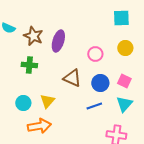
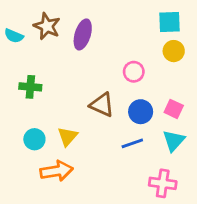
brown star: (33, 36) -> (47, 26), moved
purple ellipse: (58, 41) -> (83, 34), moved
yellow circle: (125, 48) -> (174, 51), moved
green cross: (29, 65) -> (30, 87), moved

